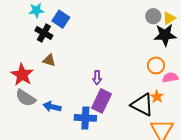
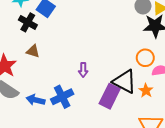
purple rectangle: (102, 101) -> (110, 96), moved
black triangle: (142, 105) -> (124, 81), moved
blue cross: (85, 118) -> (62, 97), moved, turned -30

